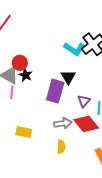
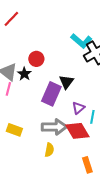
cyan L-shape: (74, 49) -> (81, 41), moved
red circle: (20, 63) -> (36, 59), moved
gray arrow: (63, 123) -> (54, 127), size x1.4

